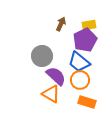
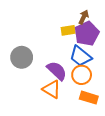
brown arrow: (61, 24) -> (84, 17), moved
yellow rectangle: (89, 25) -> (68, 30), moved
gray circle: (42, 56) -> (22, 57), moved

